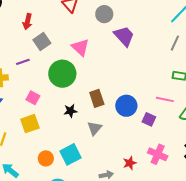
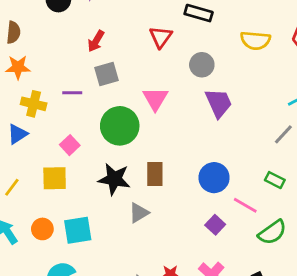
blue circle: (126, 106) -> (214, 178), moved
black star: (70, 111) -> (114, 179), size x1.6
cyan square: (70, 154) -> (78, 230), moved
orange circle: (46, 158) -> (42, 229), moved

